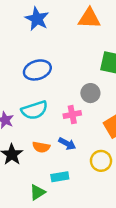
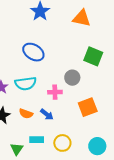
blue ellipse: (37, 70) -> (33, 52), turned 40
yellow circle: (101, 161) -> (62, 143), moved
green triangle: (37, 192) -> (17, 149), turned -32

